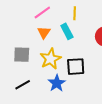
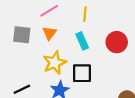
cyan rectangle: (67, 31) -> (82, 41), moved
gray square: (22, 55) -> (22, 35), moved

